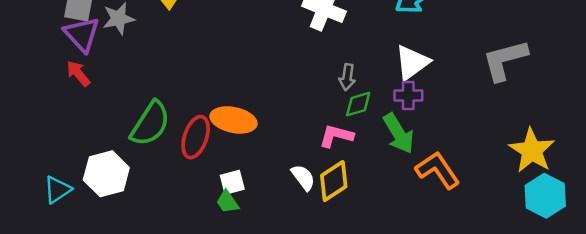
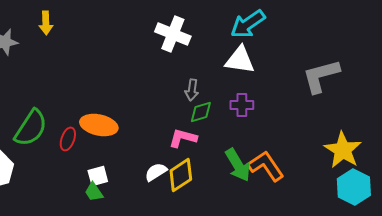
white triangle: (412, 62) -> (240, 60), moved, turned 44
green arrow: (399, 133) -> (238, 165), moved
red ellipse: (196, 137) -> (68, 139), size x0.7
white semicircle: (303, 177) -> (156, 172), turned -85

